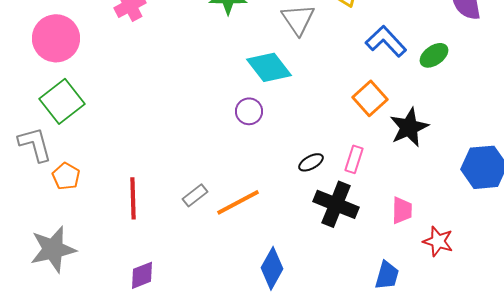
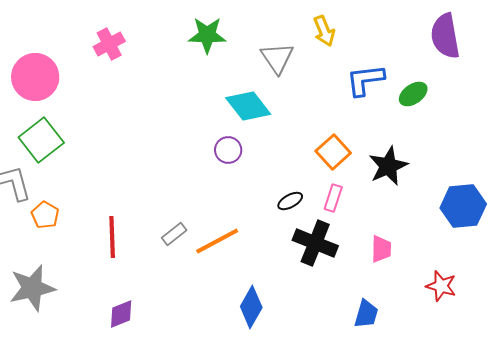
blue L-shape: (386, 41) -> (365, 80), turned -54
orange square: (370, 98) -> (333, 152), moved
red star: (438, 241) -> (441, 286), moved

